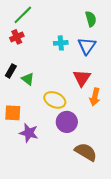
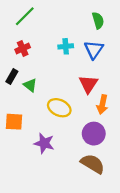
red cross: (17, 37) -> (23, 48), moved
purple circle: (67, 122) -> (94, 134), moved
purple star: (29, 133) -> (44, 143), moved

